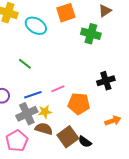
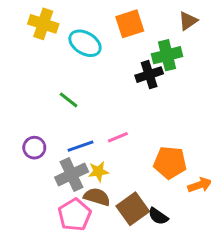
green cross: (91, 34) -> (167, 55), turned -30
black cross: (106, 81) -> (149, 75), moved
orange pentagon: (79, 104) -> (170, 163), moved
pink pentagon: (17, 141) -> (75, 215), moved

